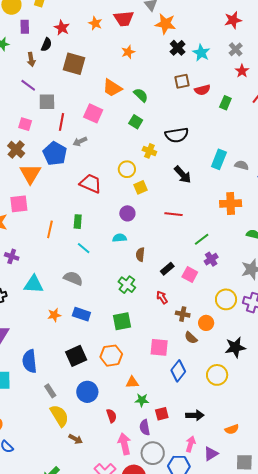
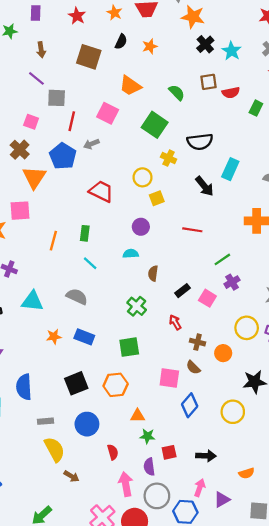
black semicircle: (46, 45) -> (121, 42), moved
green semicircle: (141, 95) -> (177, 93), moved
green square: (136, 122) -> (155, 125), size x1.6
cyan rectangle: (219, 159) -> (230, 169), moved
brown semicircle: (191, 338) -> (193, 367), moved
gray rectangle: (50, 391) -> (46, 421), turned -64

